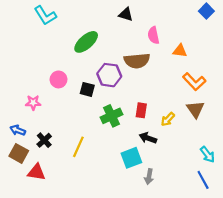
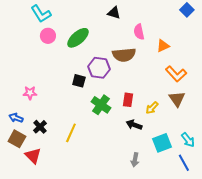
orange triangle: (180, 51) -> (163, 46), turned -32
pink circle: (59, 79) -> (48, 36), moved
green cross: (111, 116) -> (101, 105), turned -30
cyan square: (131, 158) -> (162, 143), moved
red triangle: (36, 172) -> (33, 156), turned 36

